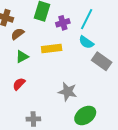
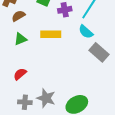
red semicircle: (19, 84) -> (20, 74), moved
gray star: (68, 92) -> (46, 98), moved

